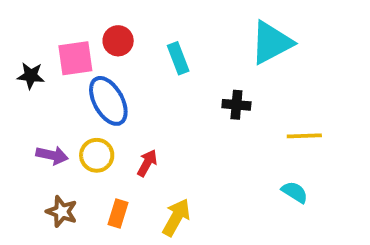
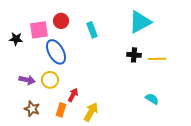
black cross: (236, 105) -> (134, 55), moved
yellow line: (304, 136) -> (157, 59), moved
red arrow: (147, 163) -> (73, 95), moved

